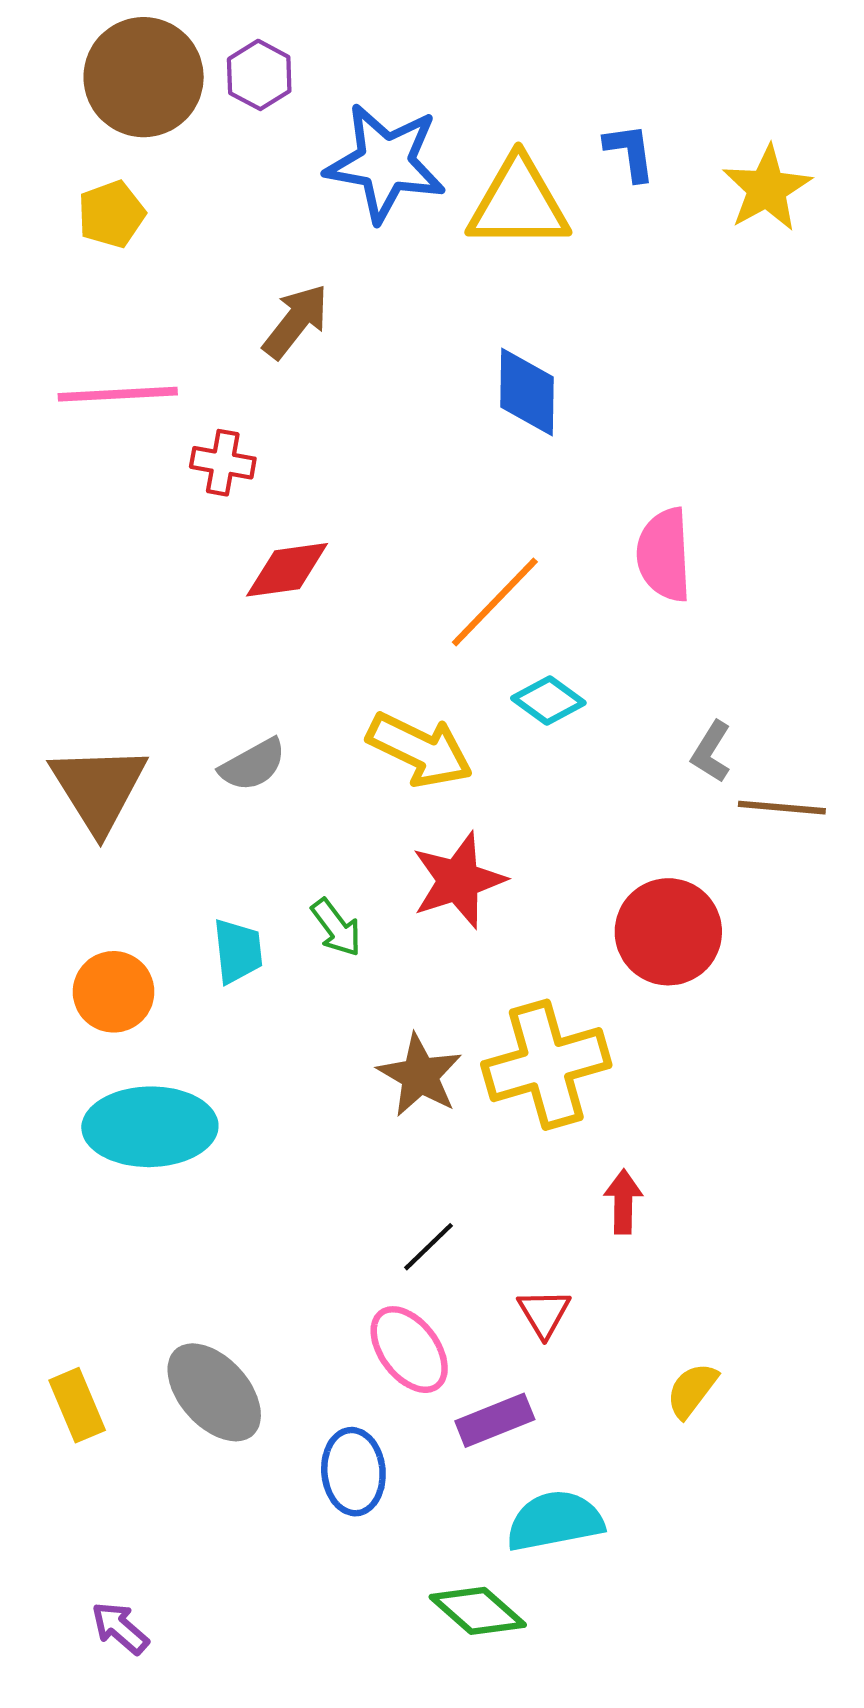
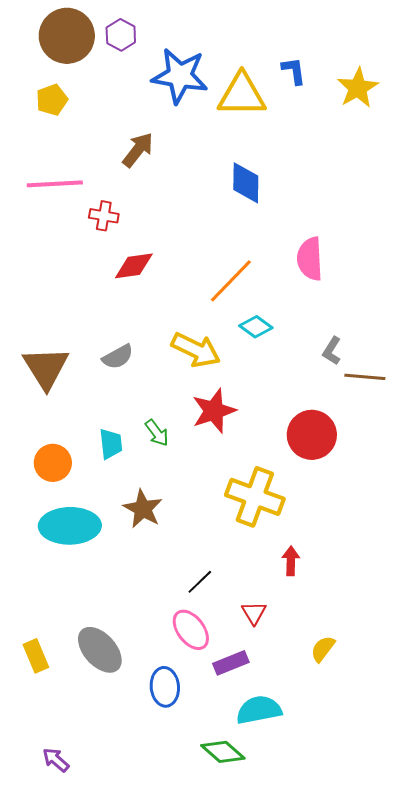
yellow cross: (546, 1065) -> (255, 497), turned 36
brown star: (420, 1075) -> (143, 509), moved

